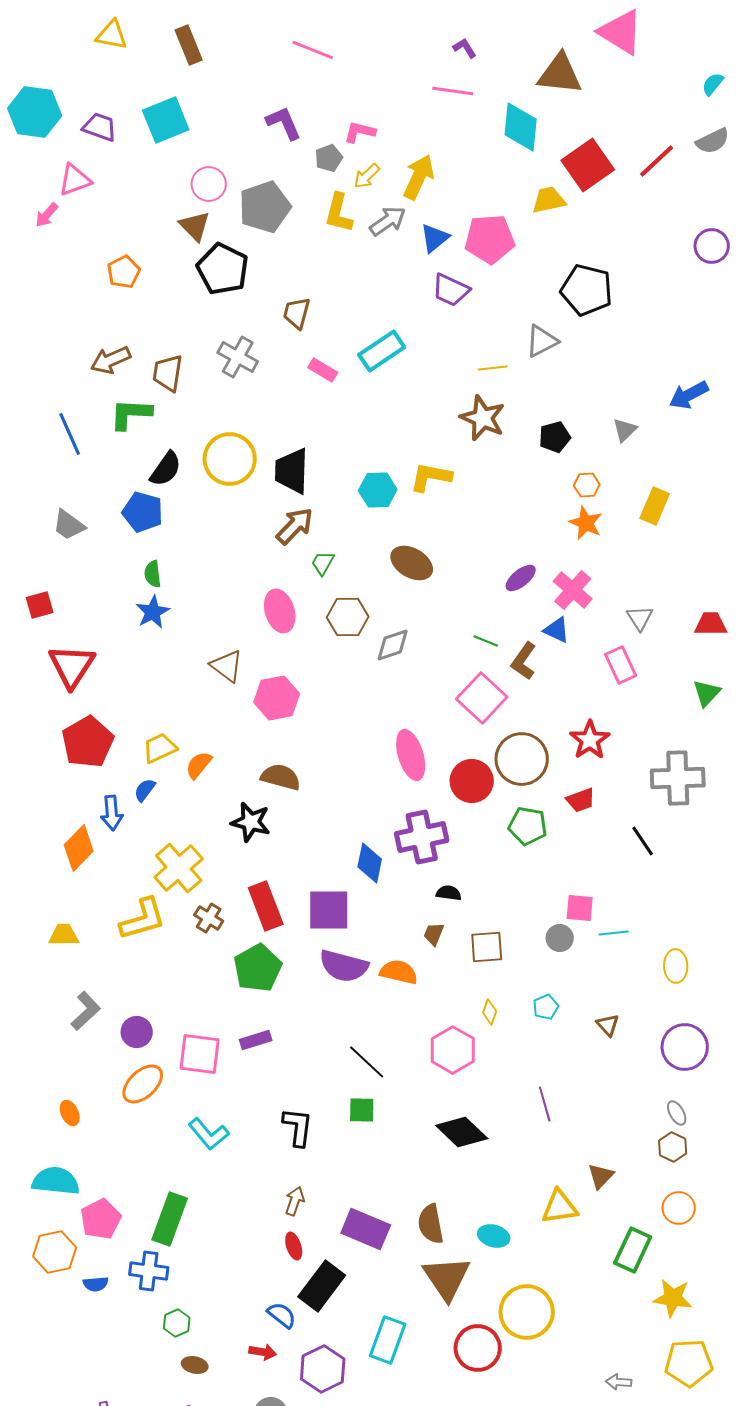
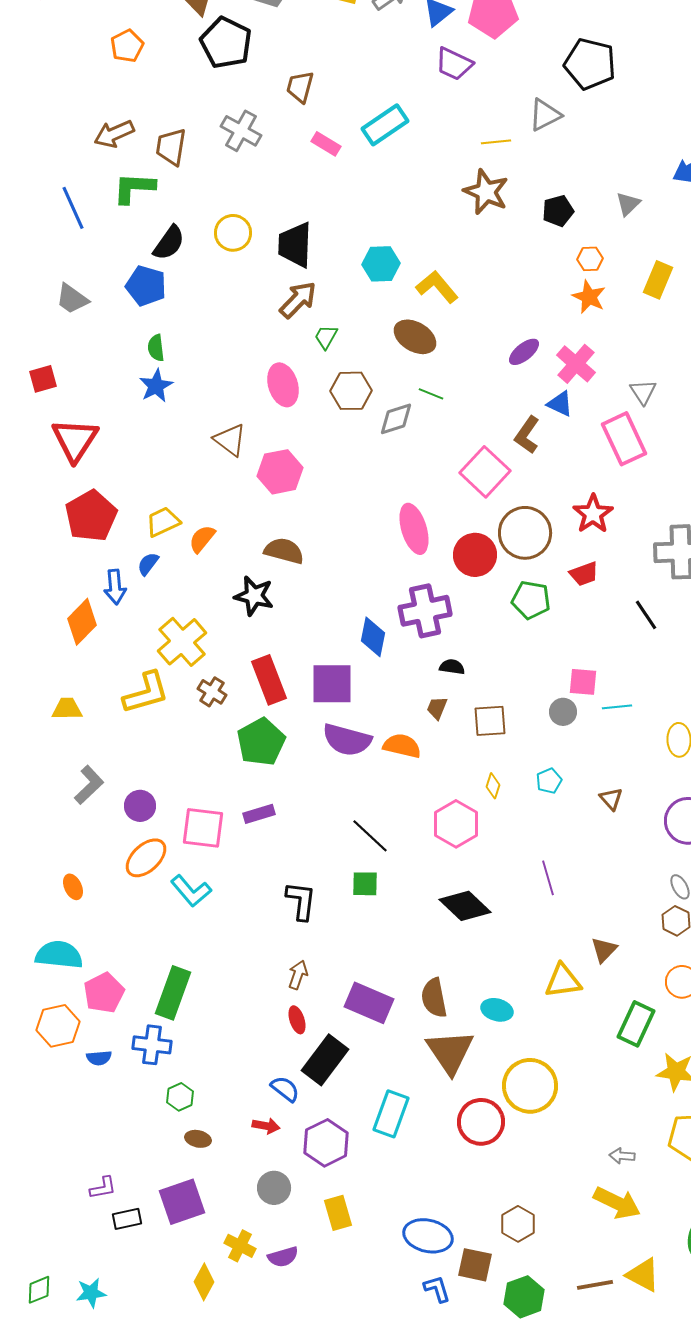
yellow circle: (230, 459) -> (233, 233), size x0.7
yellow L-shape: (431, 477) -> (437, 287), moved, turned 39
green line: (486, 641) -> (431, 394), moved
pink rectangle: (621, 665) -> (624, 439), size x1.4
cyan L-shape: (209, 1134) -> (191, 891), moved

